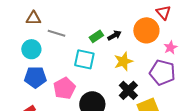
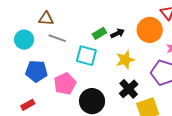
brown triangle: (33, 18) -> (46, 19), moved
gray line: (56, 33) -> (57, 38), moved
cyan circle: (31, 49) -> (24, 40), moved

